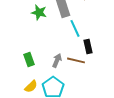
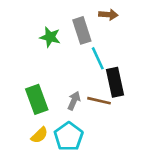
black rectangle: (88, 46) -> (115, 82), size x1.5
green rectangle: (29, 59) -> (37, 99), size x1.5

